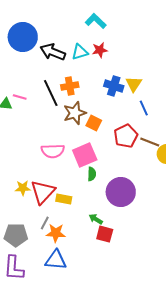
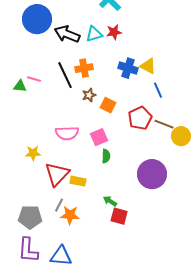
yellow triangle: (134, 84) -> (148, 66), turned -36
brown star: (75, 113) -> (89, 95), size x0.6
pink square: (85, 155) -> (99, 137), size x0.7
yellow star: (23, 188) -> (33, 153), moved
purple circle: (121, 192) -> (152, 174), moved
blue triangle: (56, 260) -> (61, 256), moved

